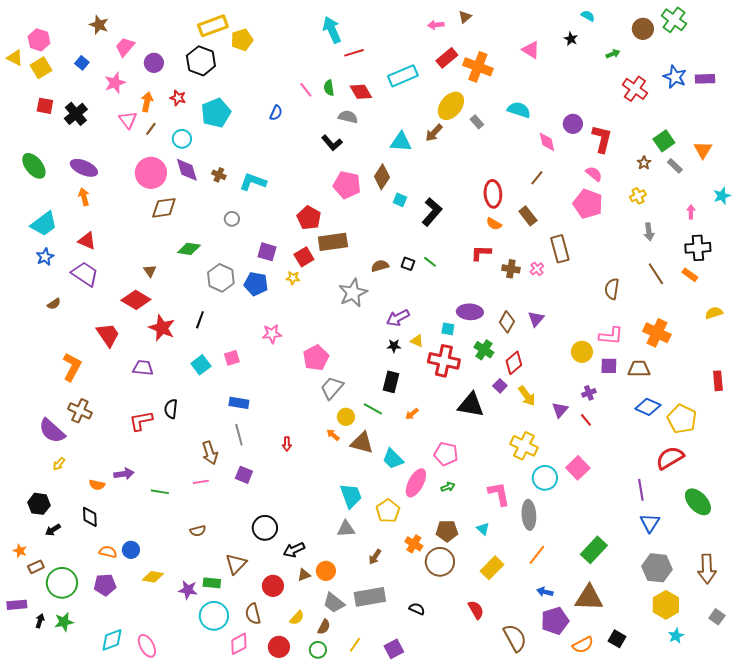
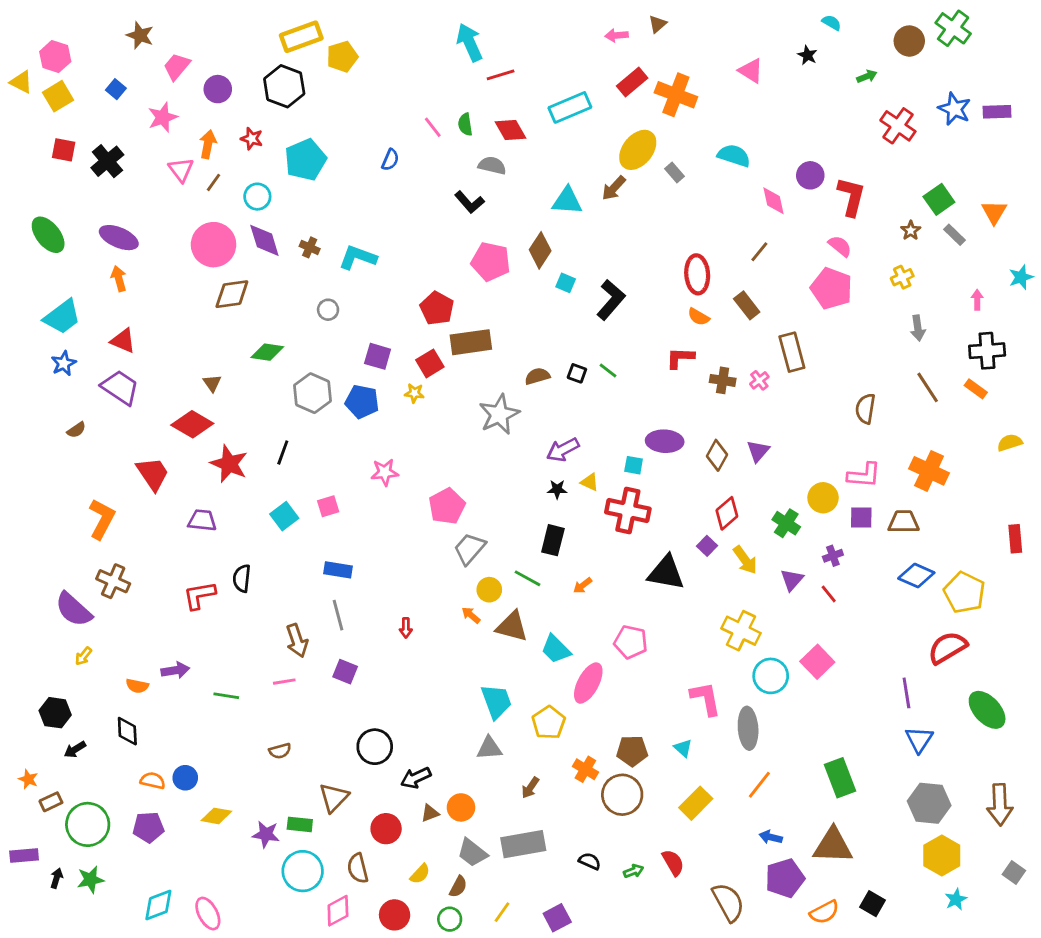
green cross: (484, 350) -> (786, 523), moved
green arrow: (448, 487) -> (634, 871), moved
green rectangle: (594, 550) -> (840, 778), turned -64

